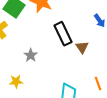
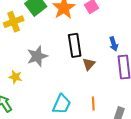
gray star: (31, 55) -> (37, 56), size x1.5

